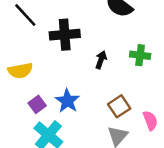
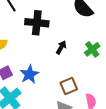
green cross: (140, 55) -> (92, 49), turned 35

